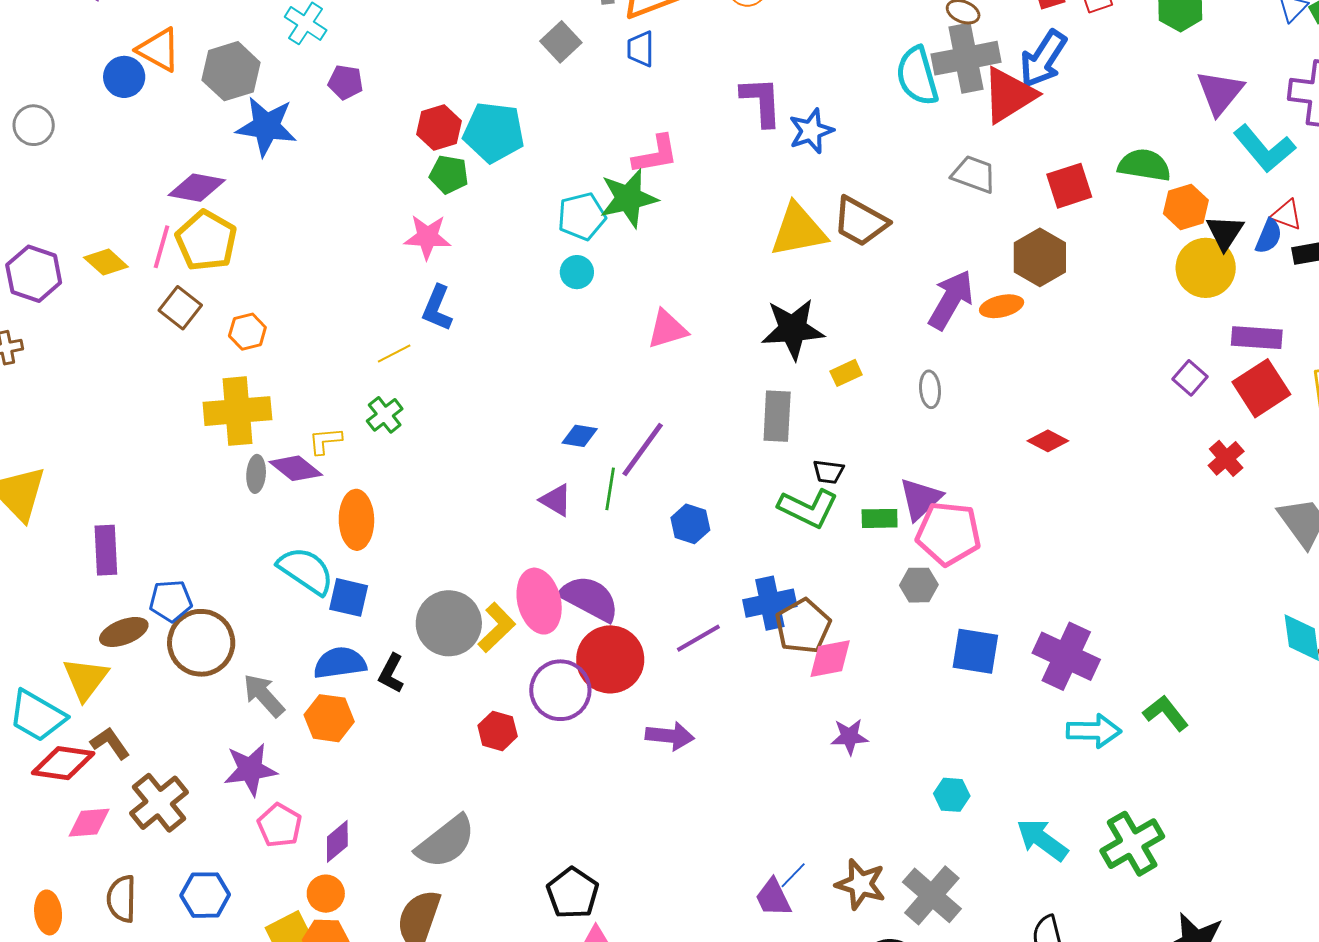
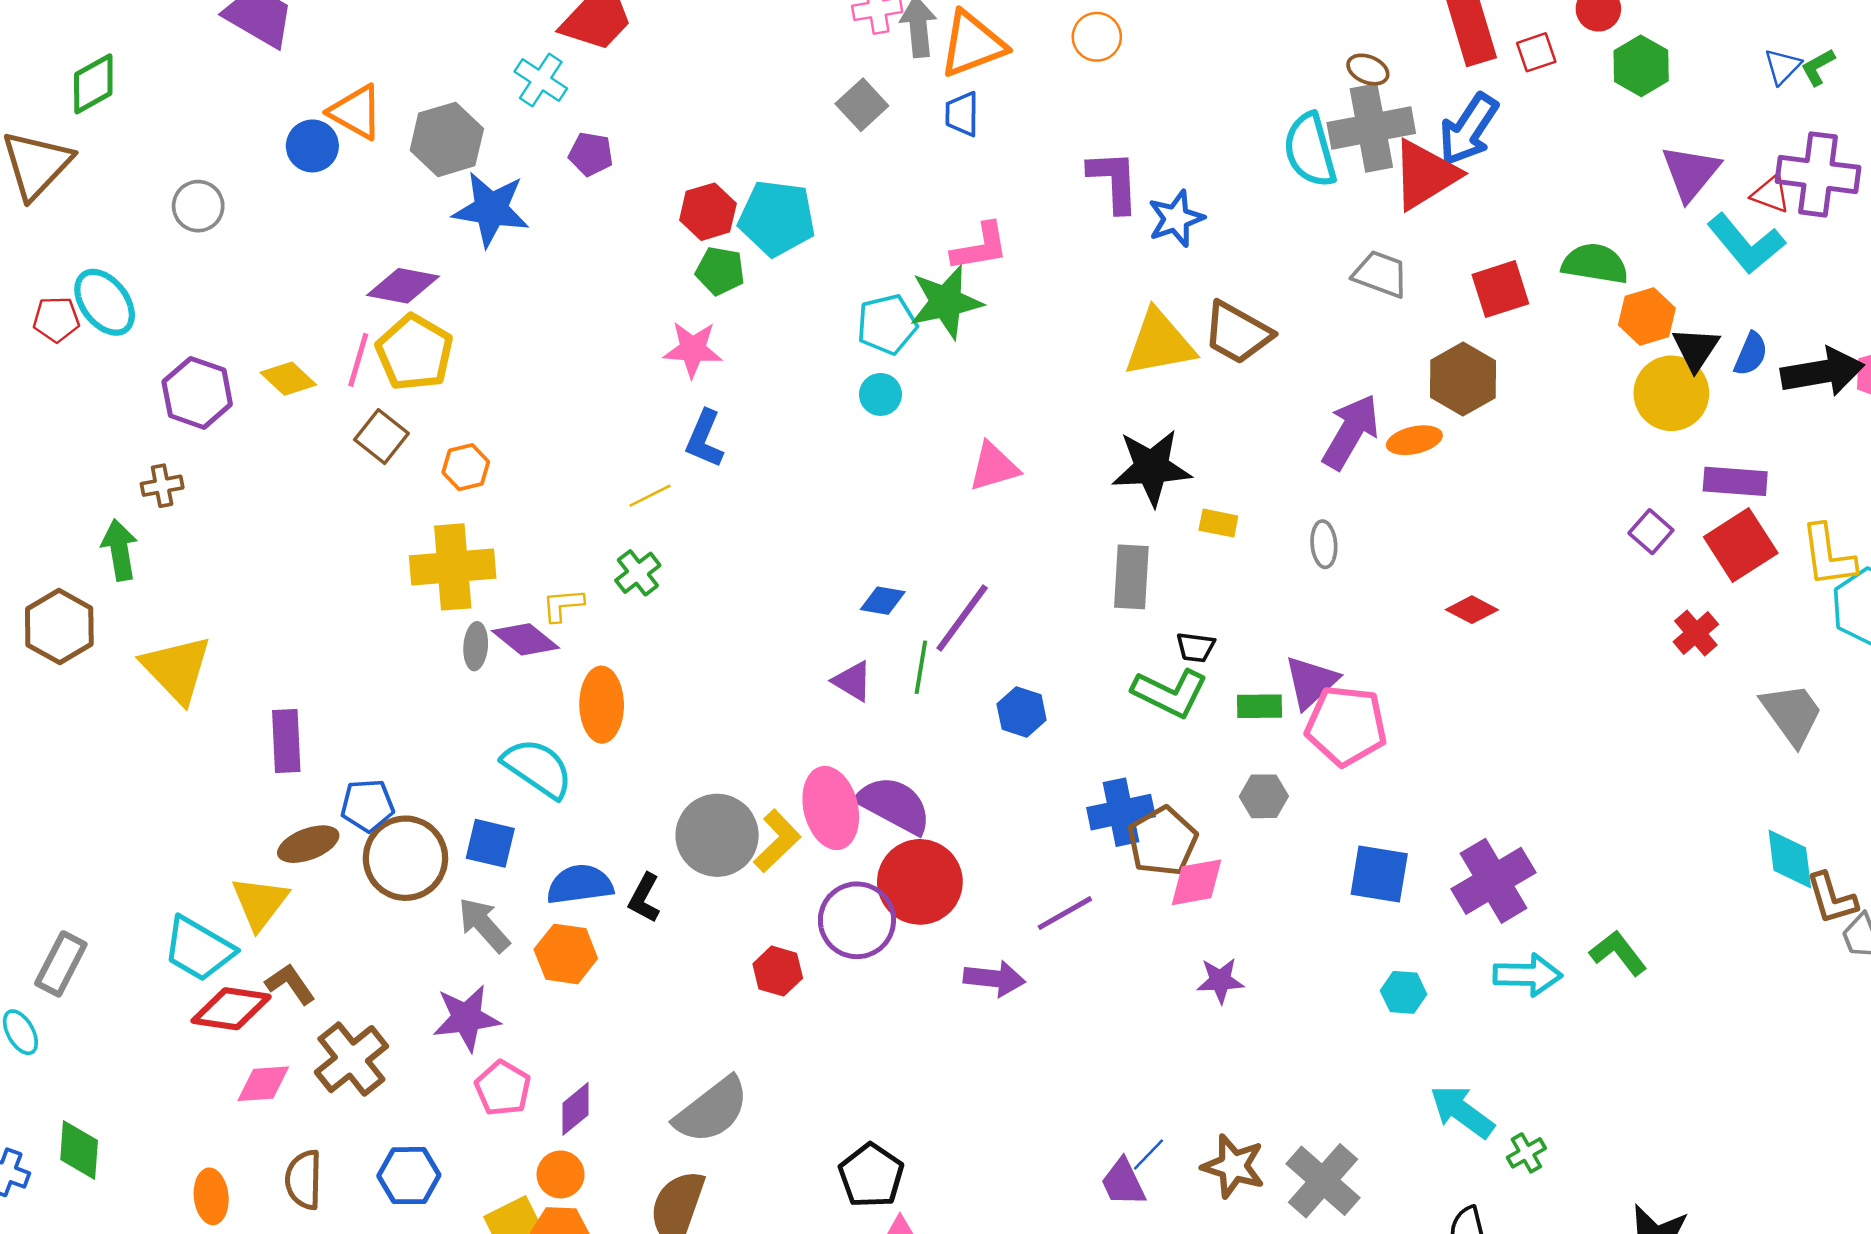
red triangle: (1287, 215) -> (1771, 194), moved
yellow rectangle: (846, 373) -> (1218, 523), turned 36
gray hexagon: (919, 585) -> (1264, 796), moved
blue square: (349, 597) -> (490, 843), moved
purple line: (698, 638) -> (1065, 913), moved
purple cross: (1066, 656) -> (1494, 881), turned 34
cyan hexagon: (952, 795) -> (1404, 992), moved
green cross: (1132, 844) -> (1526, 1153), moved, size x0.5

